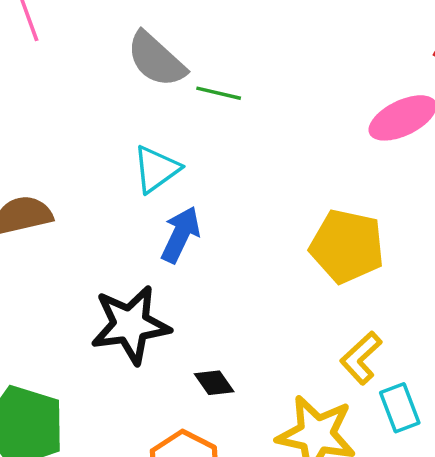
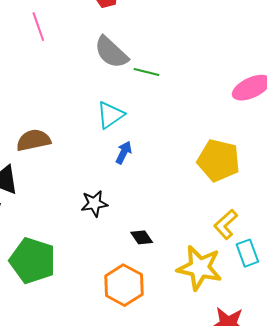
blue arrow: (181, 235) -> (124, 152), size x0.7
black star: (130, 325) -> (94, 203), size x0.6

